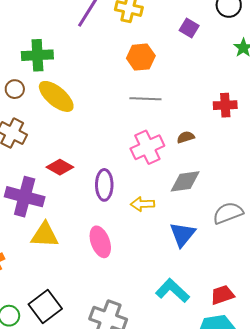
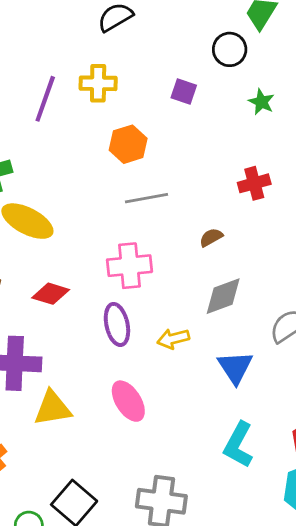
pink cross: (147, 147) -> (129, 266), moved, turned 32
red diamond: (60, 167) -> (51, 294), moved
cyan L-shape: (173, 291) -> (238, 445), turned -92

